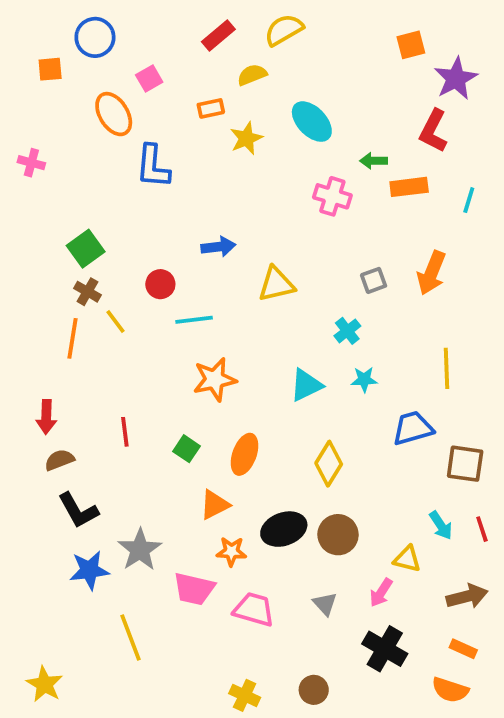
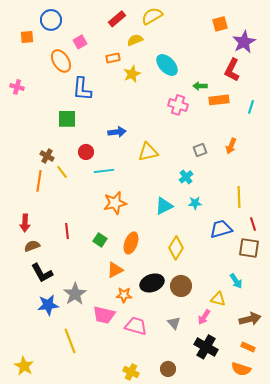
green square: (86, 249) -> (67, 119), moved, turned 36
orange arrow: (431, 273) -> (231, 146), size x0.7
red line: (482, 529) -> (253, 224), moved

